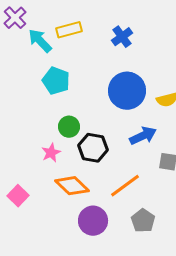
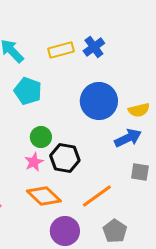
yellow rectangle: (69, 30) -> (61, 50), moved
blue arrow: (143, 136) -> (128, 138), moved
pink star: (51, 153) -> (34, 162), moved

